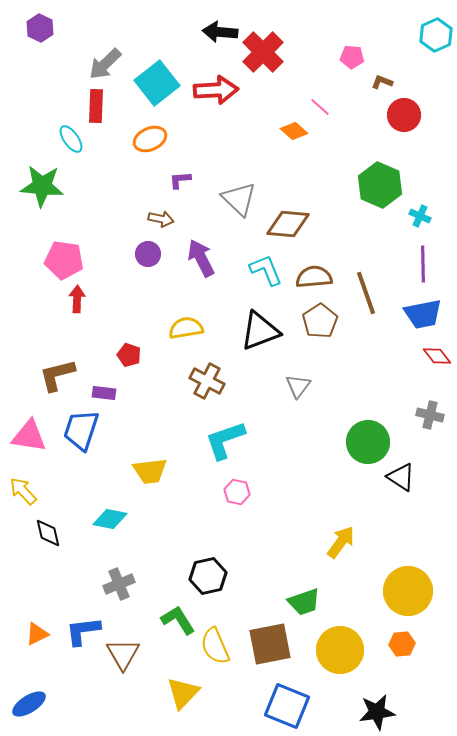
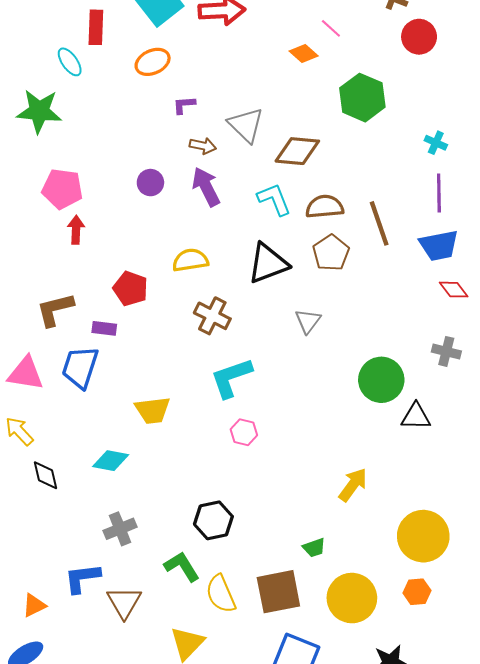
green hexagon: (380, 185) -> (362, 98), moved
brown arrow: (161, 219) -> (203, 146), moved
red pentagon: (129, 355) -> (131, 289), size x1.4
black triangle: (401, 477) -> (416, 417), turned -32
green trapezoid: (304, 602) -> (314, 548), size x0.7
orange triangle: (37, 634) -> (34, 605), moved

